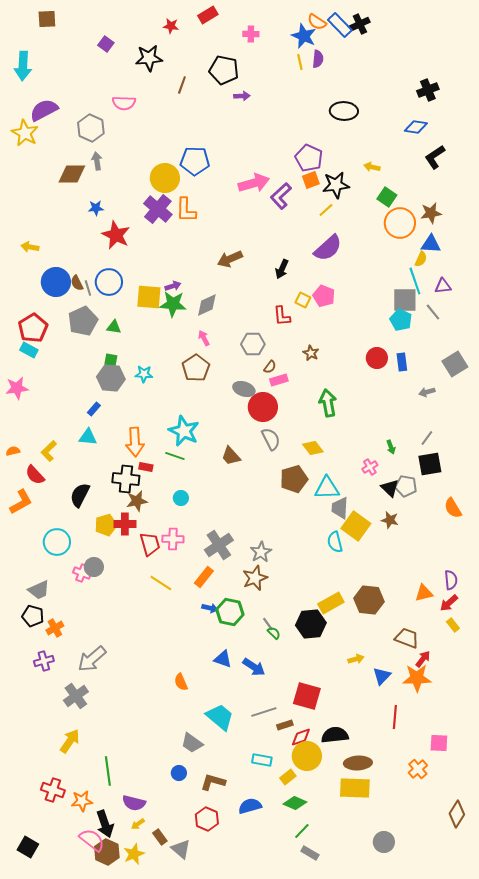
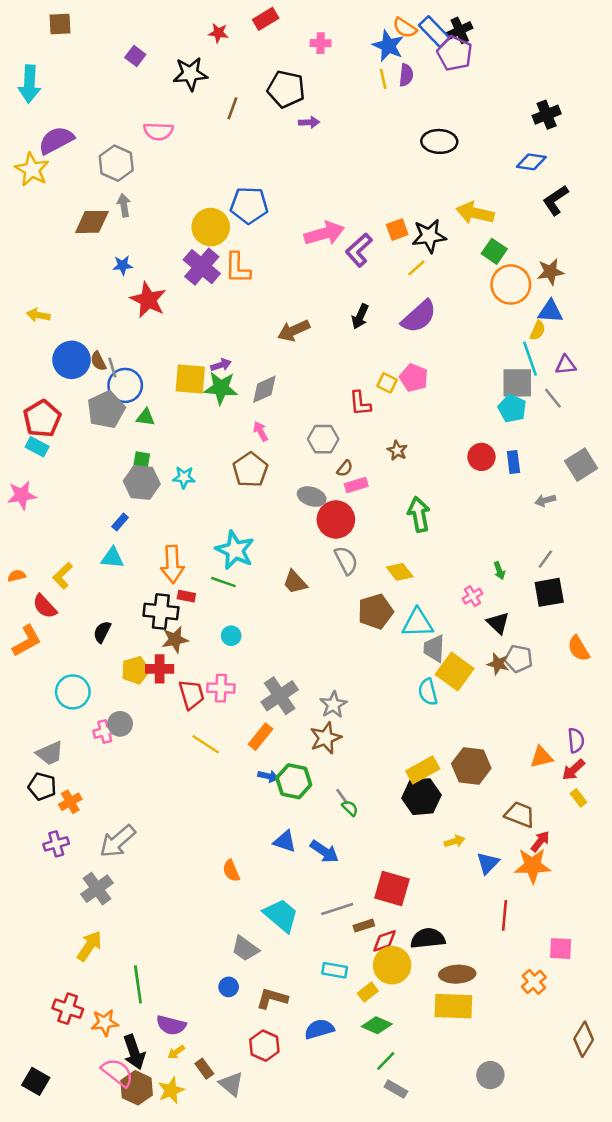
purple pentagon: (309, 158) -> (455, 53), moved
yellow arrow: (372, 167) -> (475, 213), size x1.8
black arrow: (282, 269) -> (360, 316), moved
blue circle: (109, 282) -> (125, 385), moved
gray pentagon: (406, 486) -> (518, 659), moved
black semicircle: (80, 495) -> (102, 632), size x0.7
pink cross: (82, 573) -> (105, 731), turned -36
black hexagon: (311, 624) -> (421, 797), moved

